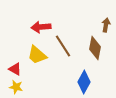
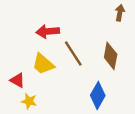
brown arrow: (106, 25) -> (120, 13), moved
yellow star: (16, 87) -> (29, 101), moved

